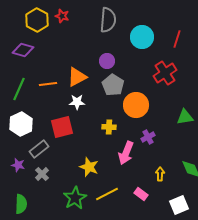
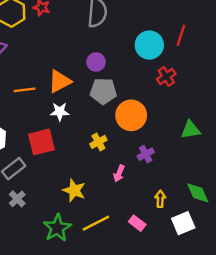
cyan circle: (142, 37) -> (149, 45), moved
red cross: (165, 73) -> (166, 77), size x0.7
gray pentagon: (113, 85) -> (103, 91), turned -30
yellow cross: (109, 127) -> (98, 142), turned -32
pink arrow: (126, 153) -> (119, 173), size x0.6
white square: (179, 205) -> (183, 223), moved

